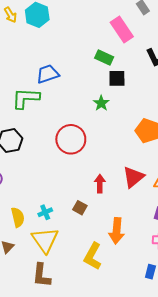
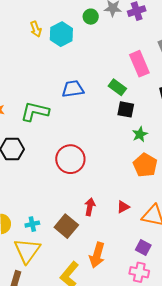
blue trapezoid: (48, 74) -> (73, 89), moved
green star: (101, 103) -> (140, 134), moved
red triangle: (133, 177) -> (123, 207), size x0.6
brown square: (80, 208) -> (66, 226), size x1.6

